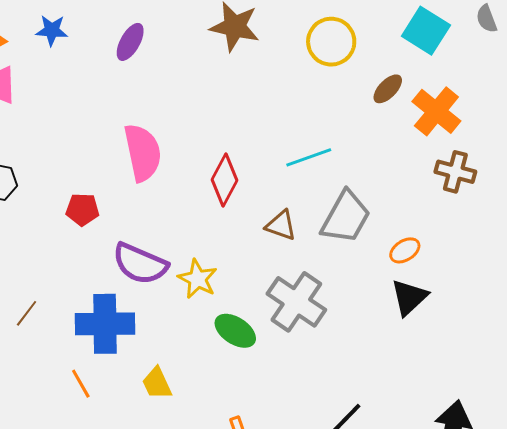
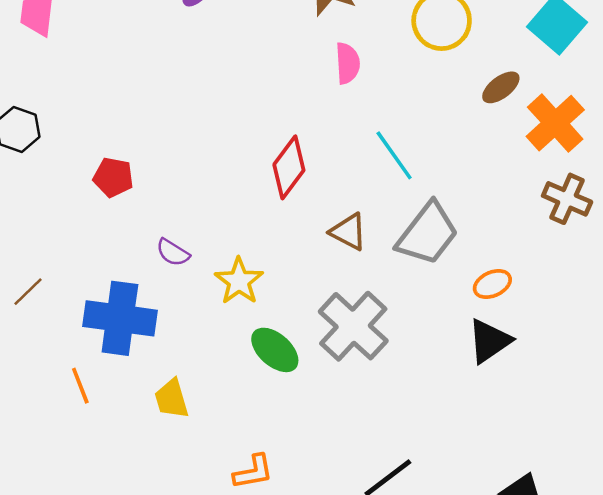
pink semicircle: (143, 153) -> (348, 63), moved, size x0.6
cyan line: (309, 157) -> (394, 155), turned 66
purple semicircle: (140, 264) -> (173, 253), size x0.5

